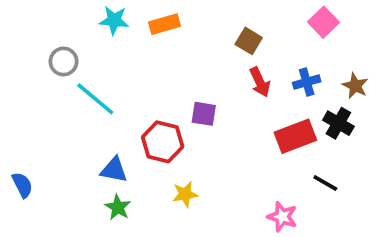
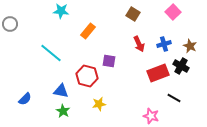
orange rectangle: (165, 24) -> (88, 31), moved, turned -35
brown square: (249, 41) -> (133, 14), moved
gray circle: (64, 61) -> (10, 24), moved
blue semicircle: (22, 185) -> (25, 99), moved, turned 72

